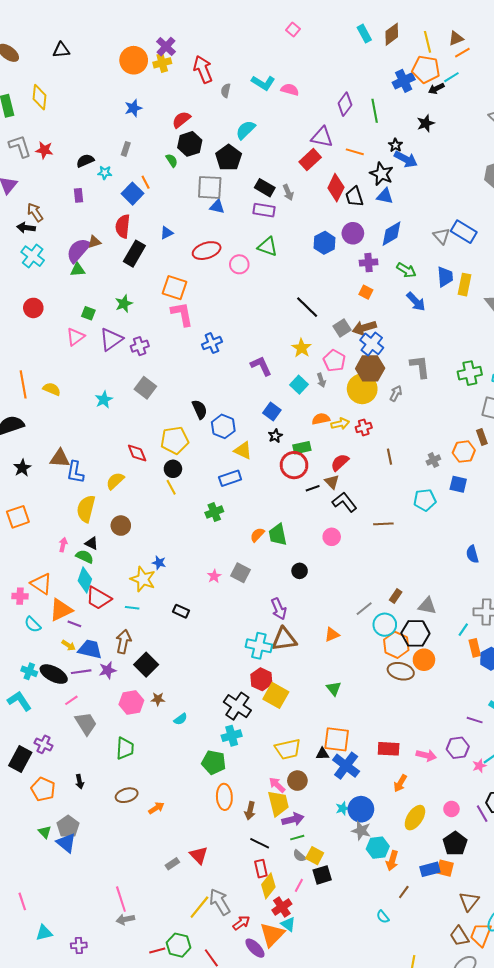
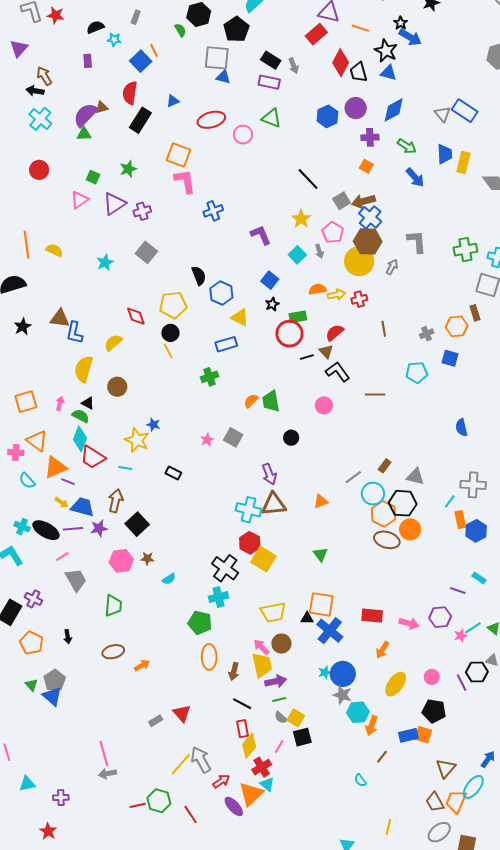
orange square: (18, 517) -> (26, 402), moved
black pentagon: (455, 844) -> (434, 711), turned -30

